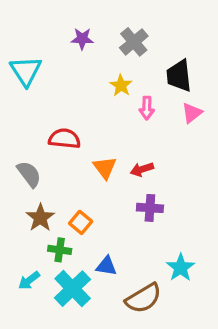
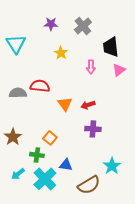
yellow star: (121, 85) -> (61, 53), moved
gray semicircle: (29, 174) -> (18, 93), moved, turned -54
brown star: (40, 218) -> (13, 137), moved

